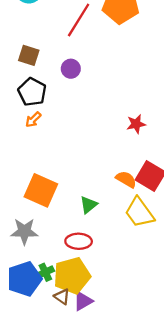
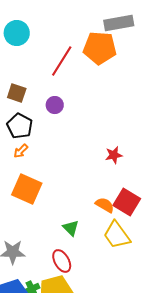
orange square: (41, 190) -> (27, 189), moved
green triangle: (89, 205) -> (71, 228), turned -36
red ellipse: (79, 241) -> (62, 261), turned 60

